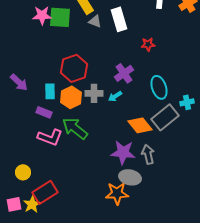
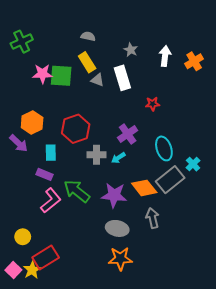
orange hexagon: (71, 97) -> (32, 123), moved
cyan cross: (187, 102) -> (193, 164), turned -32
pink L-shape: (50, 137) -> (51, 200), turned -60
purple star: (123, 152) -> (114, 195), moved
gray ellipse: (130, 177) -> (117, 228), moved
pink square: (14, 204) -> (13, 270), turned -35

